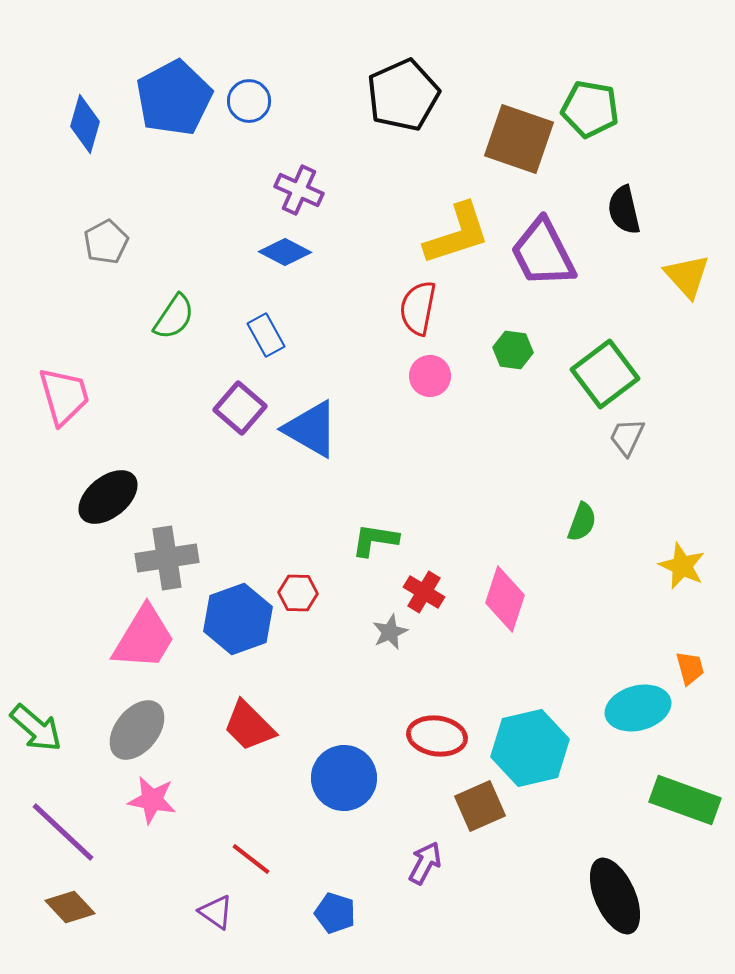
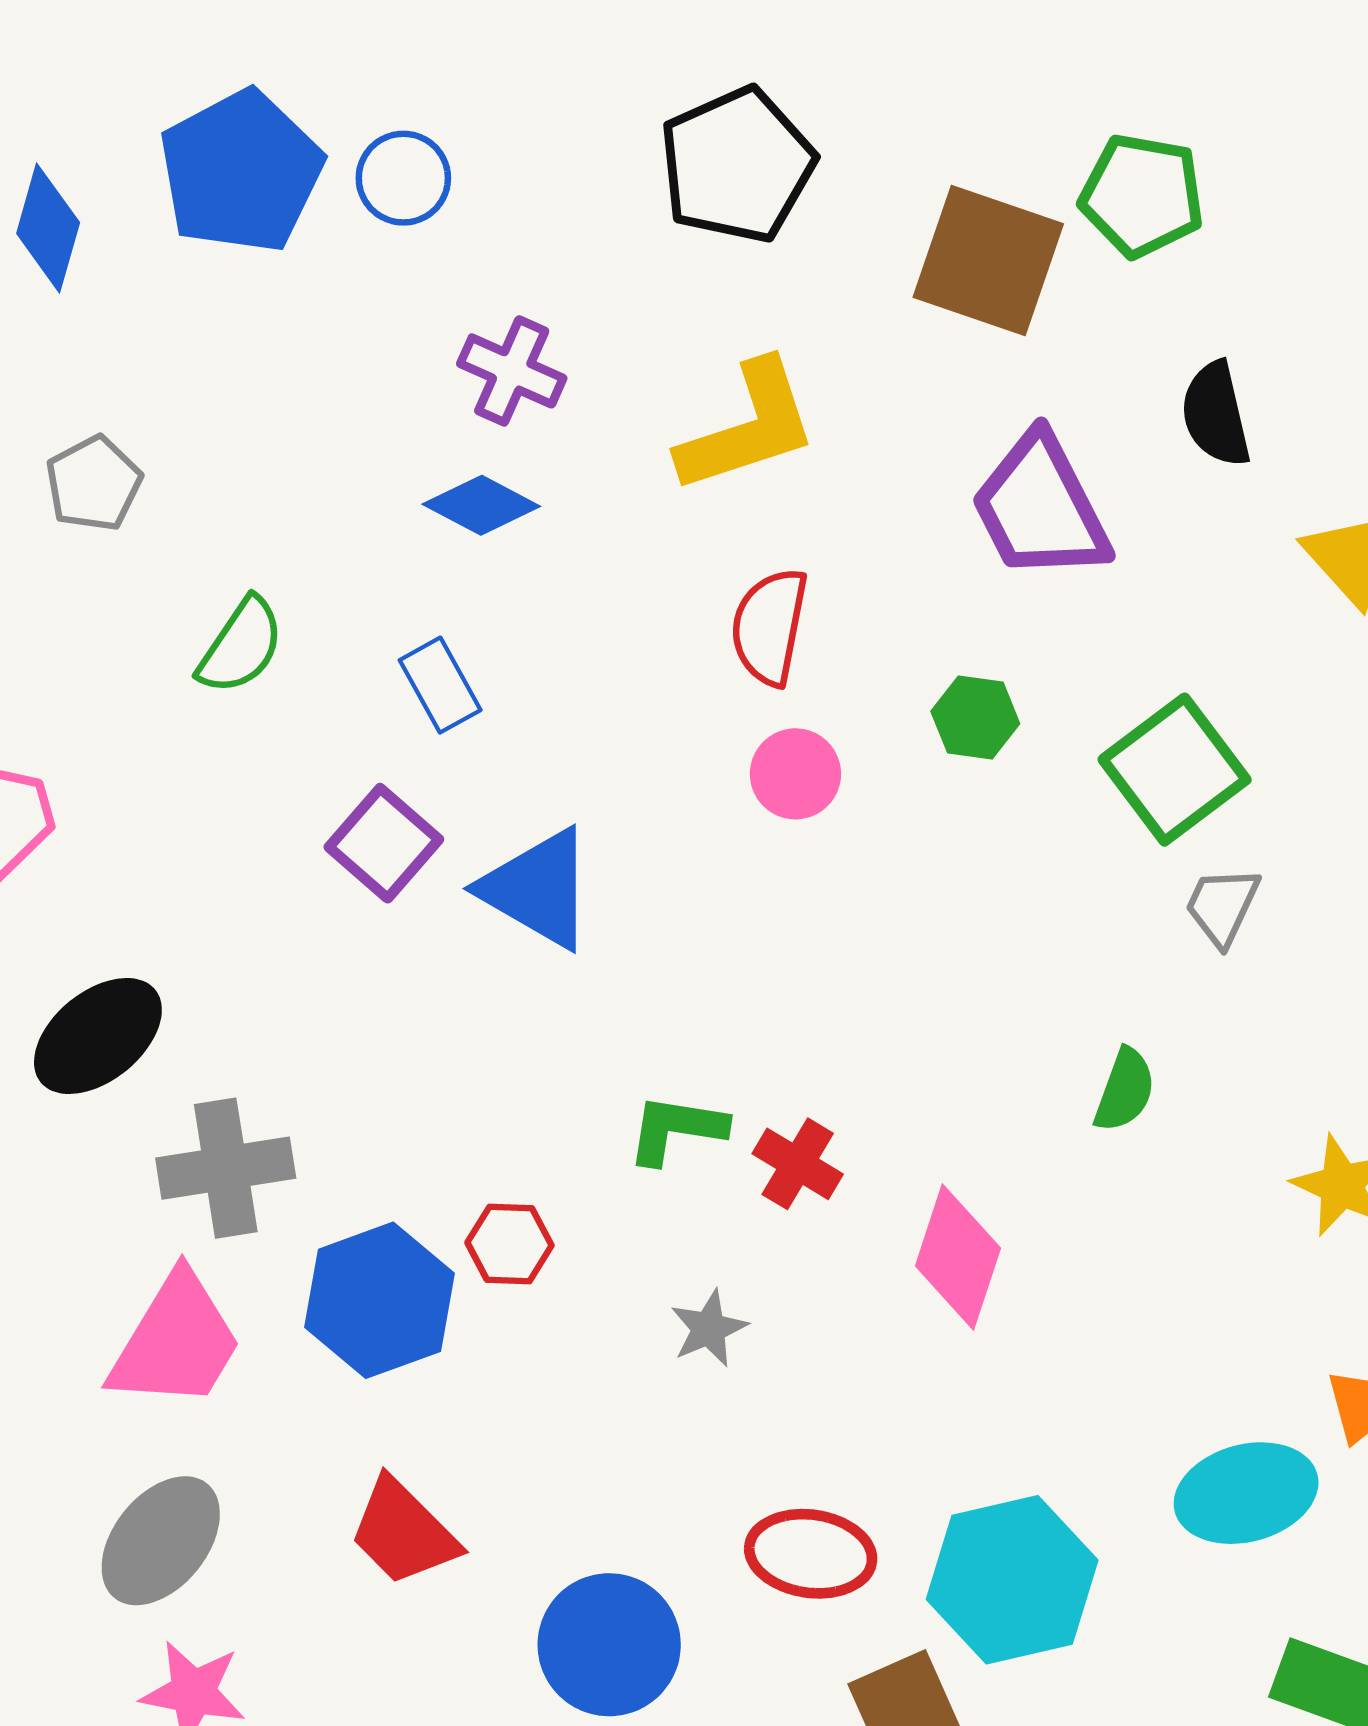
yellow L-shape: (457, 234) -> (748, 427), moved
red cross: (424, 592) -> (798, 1164), moved

